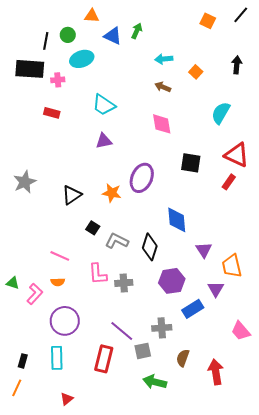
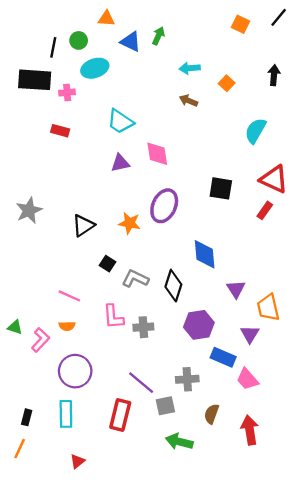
pink diamond: (162, 124) -> (157, 154), moved
blue rectangle: (193, 309) -> (223, 357), turned 55
pink trapezoid: (241, 331) -> (247, 379), moved

